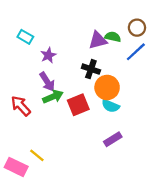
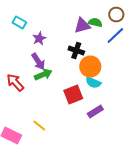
red square: (78, 105) -> (73, 94), moved
yellow line: (37, 155) -> (39, 126), moved

